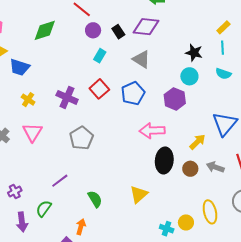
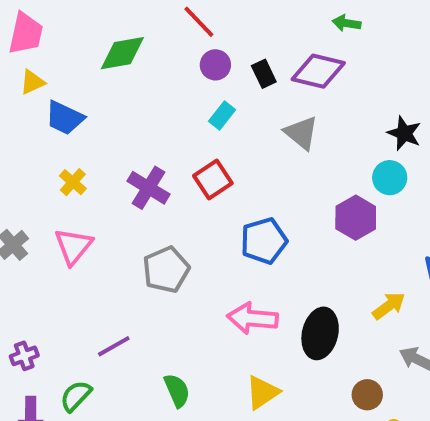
blue pentagon: (133, 93) -> (264, 241), moved
pink arrow: (152, 131) -> (252, 318), moved
brown circle: (190, 169) -> (367, 395), moved

